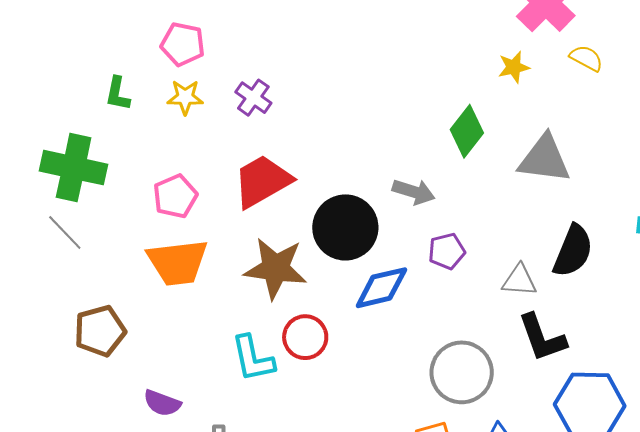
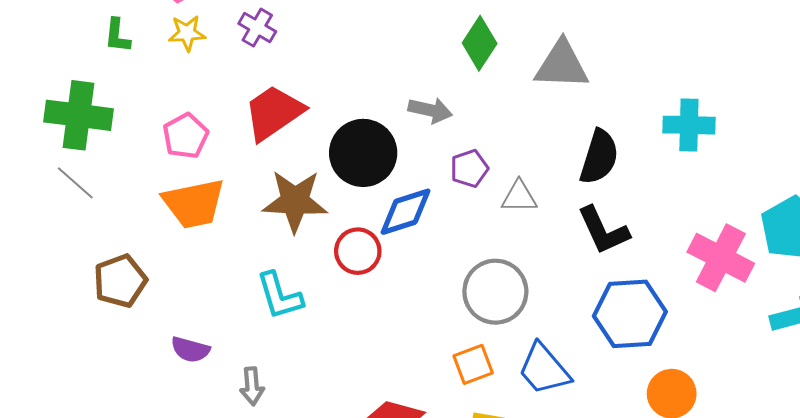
gray triangle: (519, 280) -> (519, 197), moved
red circle: (305, 337) -> (358, 251), moved
black L-shape: (542, 338) -> (603, 231), moved

